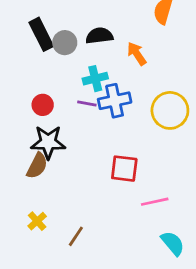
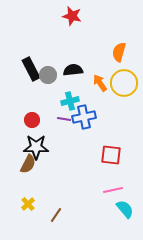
yellow circle: (170, 110) -> (124, 83), moved
red square: (124, 169) -> (111, 155), moved
cyan semicircle: (173, 243) -> (125, 209), moved

